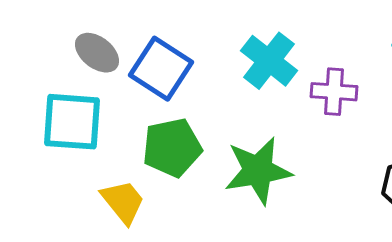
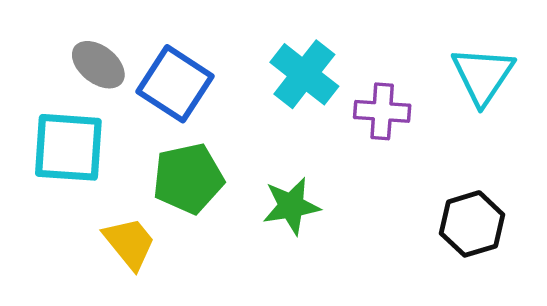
green star: (258, 171) -> (291, 206), size x0.7

